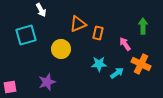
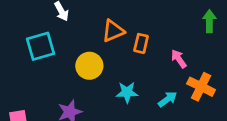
green arrow: (143, 26) -> (209, 21), moved
cyan star: (99, 64) -> (127, 92), moved

